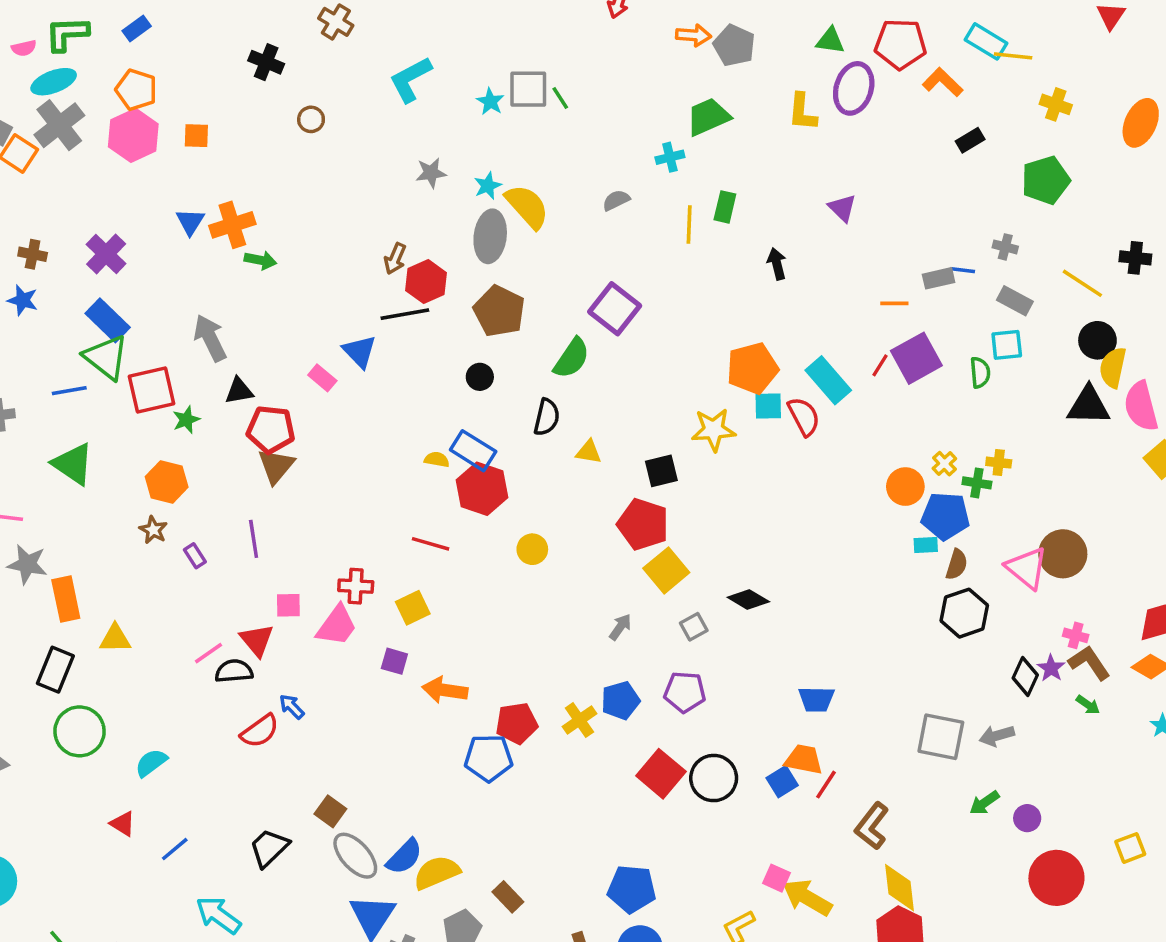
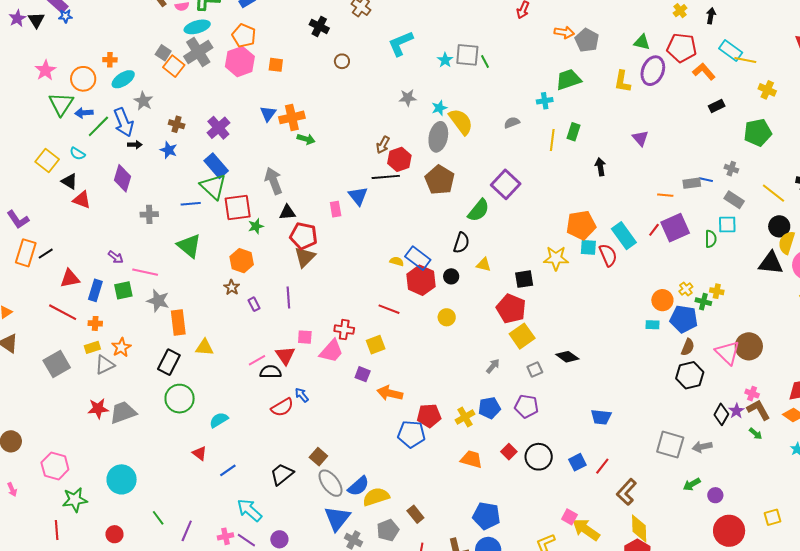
black circle: (480, 377) -> (451, 276), moved
pink rectangle: (322, 378) -> (336, 209), turned 35
cyan rectangle: (926, 545) -> (653, 325), moved
orange trapezoid: (804, 759) -> (471, 459), moved
red square: (661, 774) -> (509, 452), size x0.6

